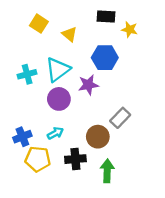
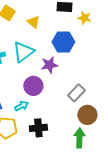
purple circle: (59, 99) -> (33, 86), moved
brown circle: (98, 137) -> (87, 115), moved
green arrow: (107, 171) -> (79, 138), moved

